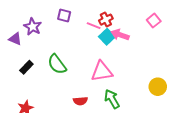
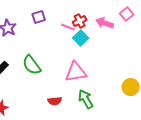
purple square: (64, 15) -> (39, 17), turned -32
pink square: (154, 21) -> (127, 14), moved
pink arrow: (120, 35) -> (105, 23), moved

